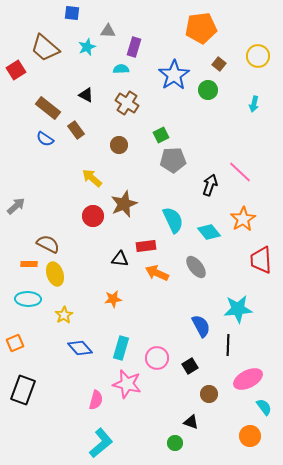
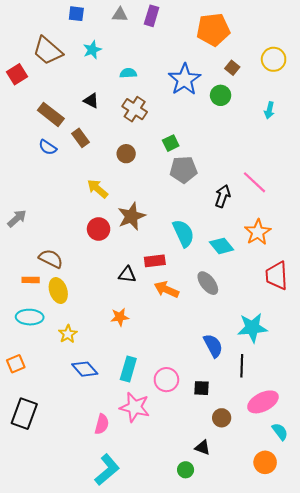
gray triangle: (108, 31) -> (120, 15), moved
purple rectangle: (134, 47) -> (152, 16), moved
black square: (190, 366) -> (201, 388), turned 35

